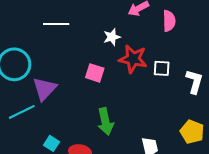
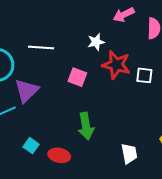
white line: (56, 24) -> (41, 48), moved

